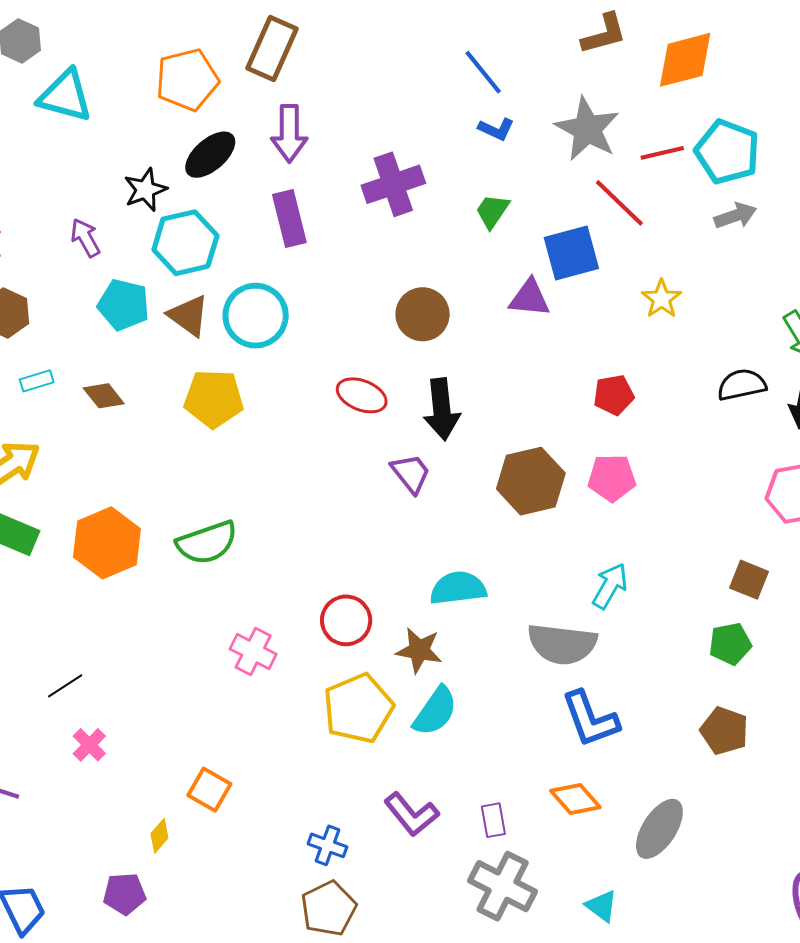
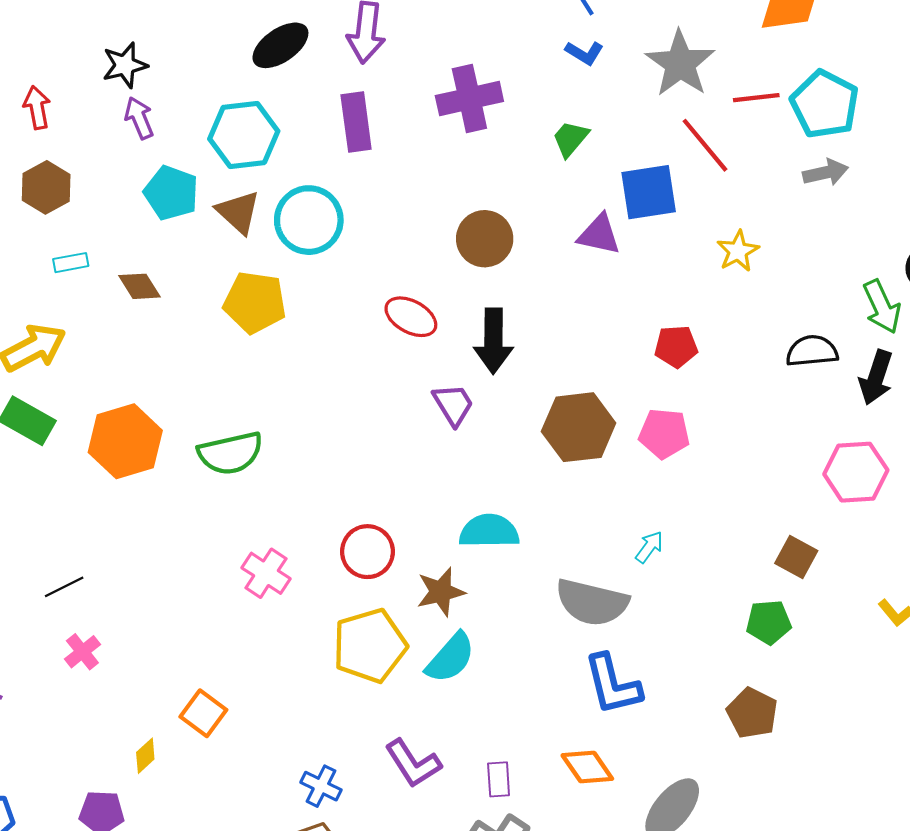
black star: (145, 190) -> (125, 65), moved
cyan arrow: (610, 586) -> (649, 547), size x0.7
brown star: (419, 650) -> (441, 592), turned -30

